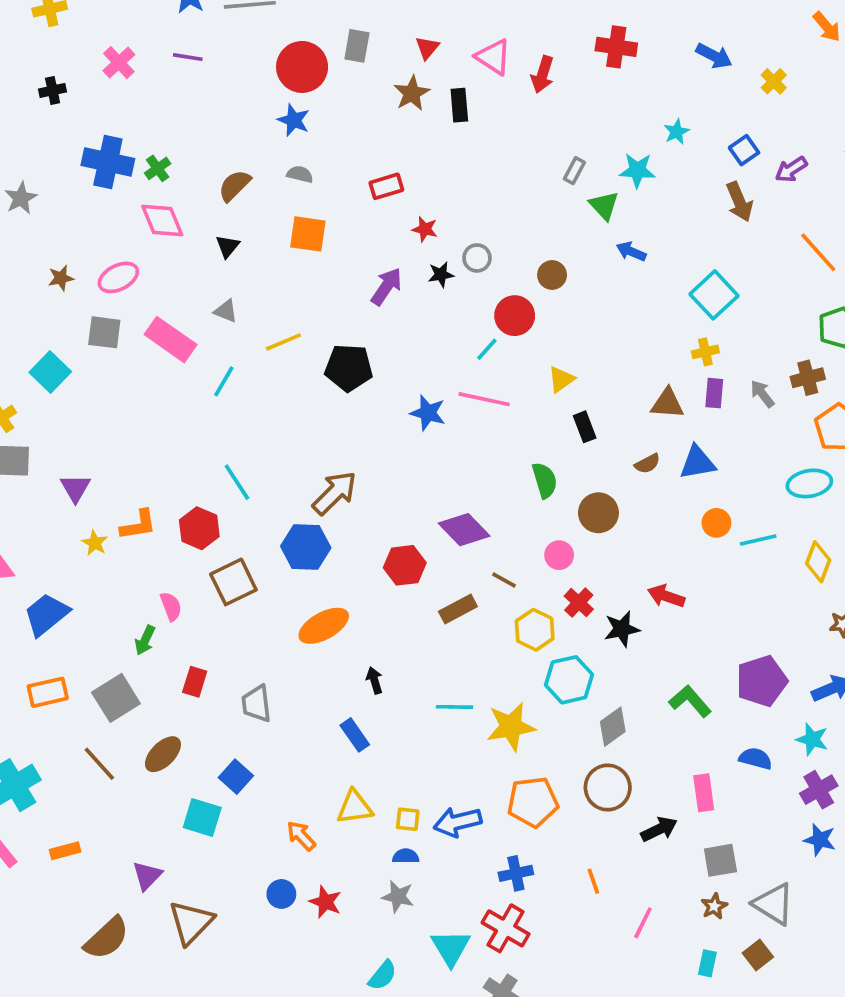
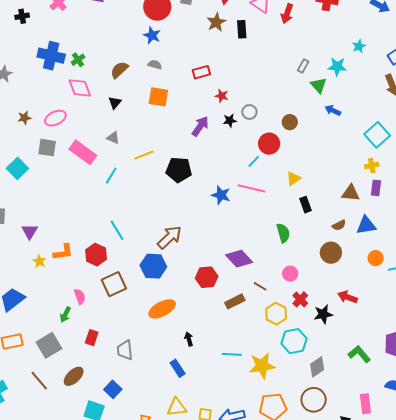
brown circle: (598, 513) -> (331, 253), moved

